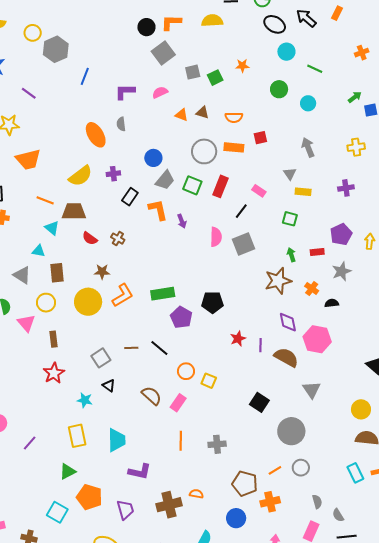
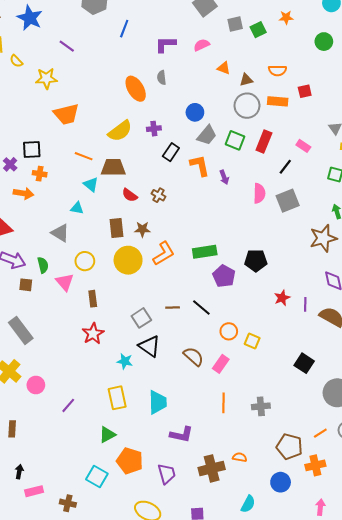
brown triangle: (202, 112) -> (246, 80), moved, turned -32
brown rectangle: (57, 273) -> (117, 228), moved
black triangle: (109, 385) -> (150, 346), size x1.6

